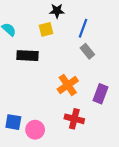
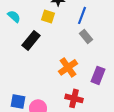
yellow square: (46, 29) -> (48, 16), turned 32
black rectangle: (27, 56) -> (31, 40), turned -54

